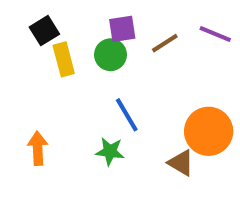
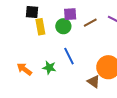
black square: (44, 31) -> (32, 12), turned 32
orange arrow: (38, 148) -> (24, 69), turned -56
green star: (110, 151) -> (49, 68), moved

